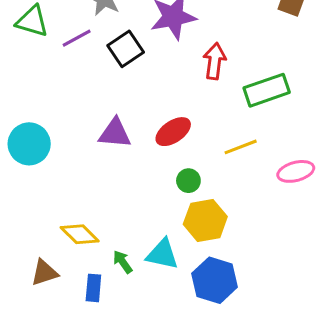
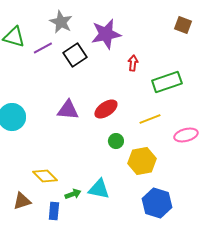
red arrow: (215, 61) -> (133, 63), size x0.7
yellow hexagon: (205, 220) -> (142, 161), moved
green arrow: (123, 262) -> (73, 194), turned 105
blue hexagon: (215, 280) -> (157, 203), moved

